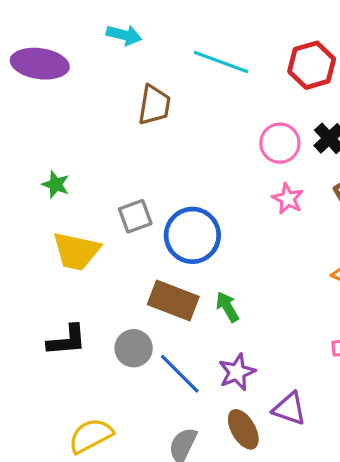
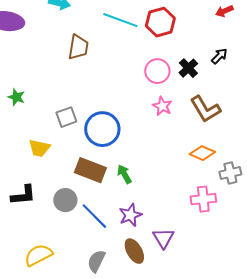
red hexagon: (312, 65) -> (160, 22), moved
yellow trapezoid: (76, 251) -> (39, 148), moved, size x0.7
purple triangle: (289, 409) -> (163, 238), turned 40

